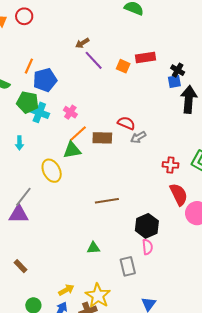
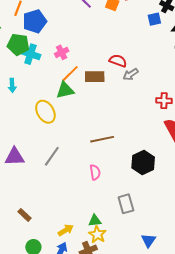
blue square: (174, 81) -> (154, 19), moved
pink cross: (70, 112) -> (62, 52), turned 32
gray line: (23, 197) -> (52, 156), moved
pink semicircle: (147, 247) -> (95, 172), moved
green triangle: (93, 248) -> (95, 221), moved
brown rectangle: (20, 266) -> (25, 215), moved
yellow star: (98, 296) -> (97, 234), size x0.7

